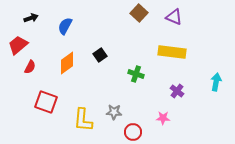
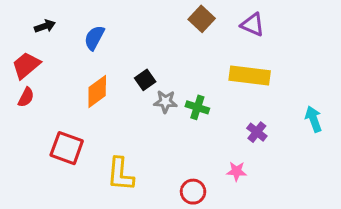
red semicircle: (30, 67) -> (26, 97), moved
cyan arrow: (216, 82) -> (314, 119), turned -30
gray star: (114, 112) -> (165, 102), moved

